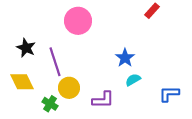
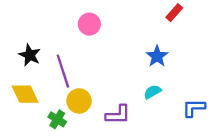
pink circle: (78, 21) -> (89, 24), size x0.7
blue star: (125, 58) -> (157, 56), moved

